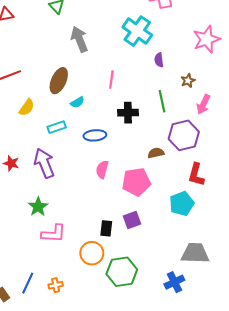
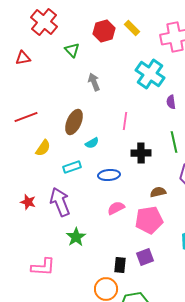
gray arrow: (79, 39) -> (94, 82), size x0.7
brown semicircle: (156, 153) -> (158, 192), moved
pink semicircle: (102, 169) -> (116, 208), turned 48
green star: (38, 207) -> (76, 237), moved
pink L-shape: (54, 234) -> (43, 267), moved

